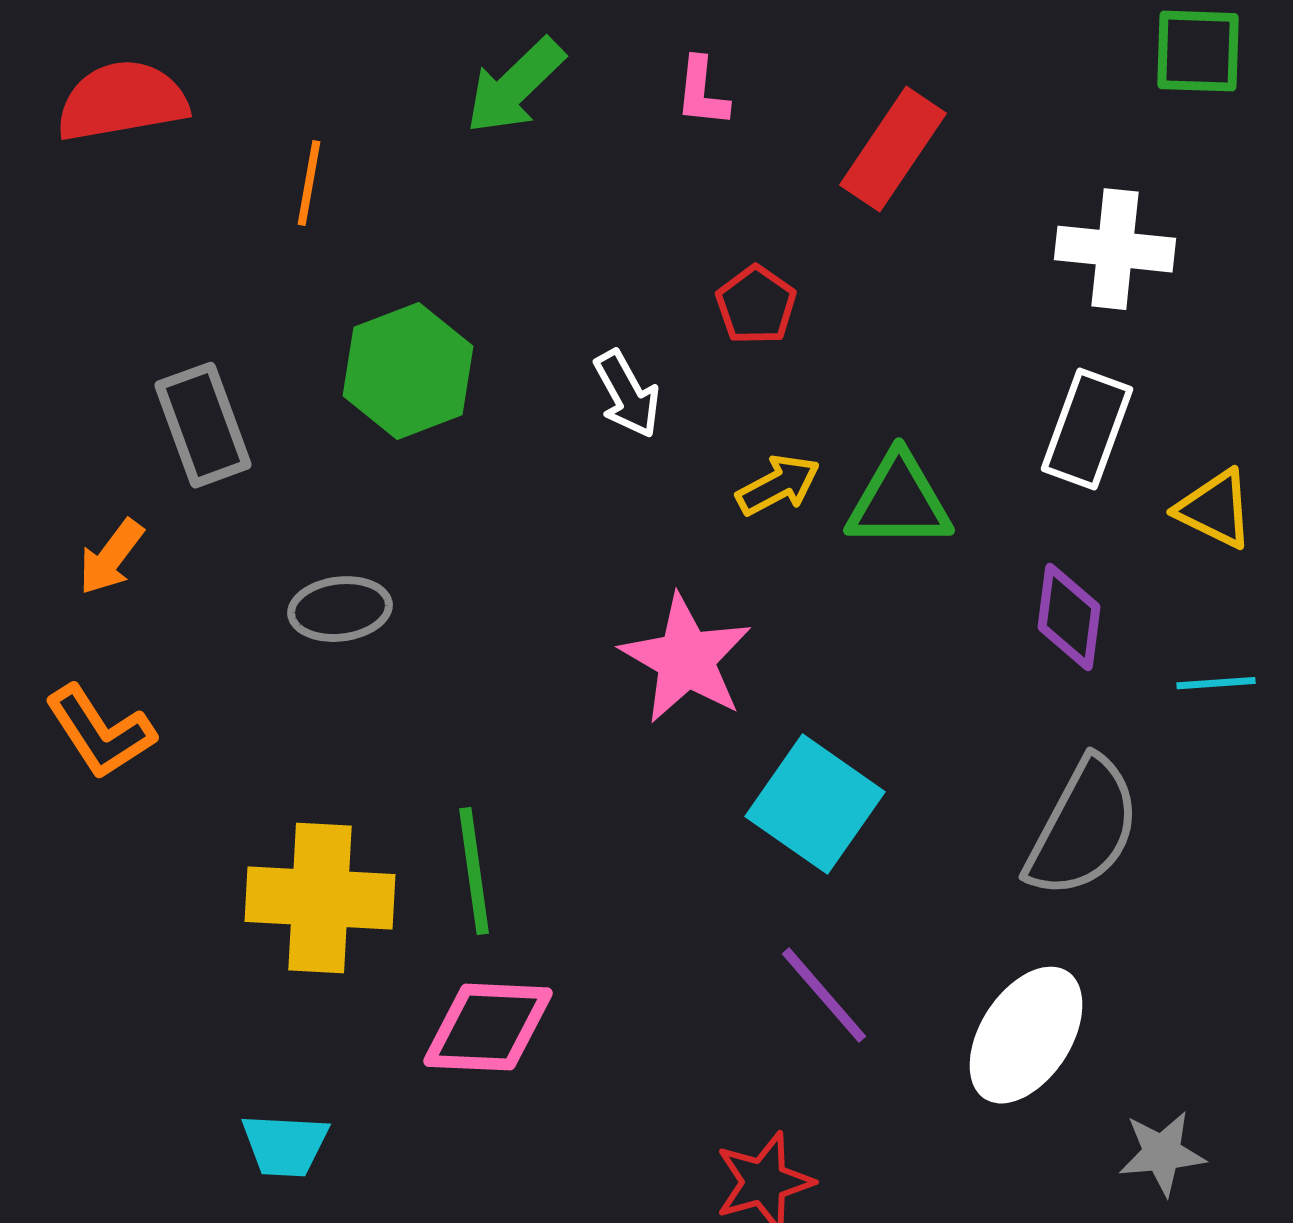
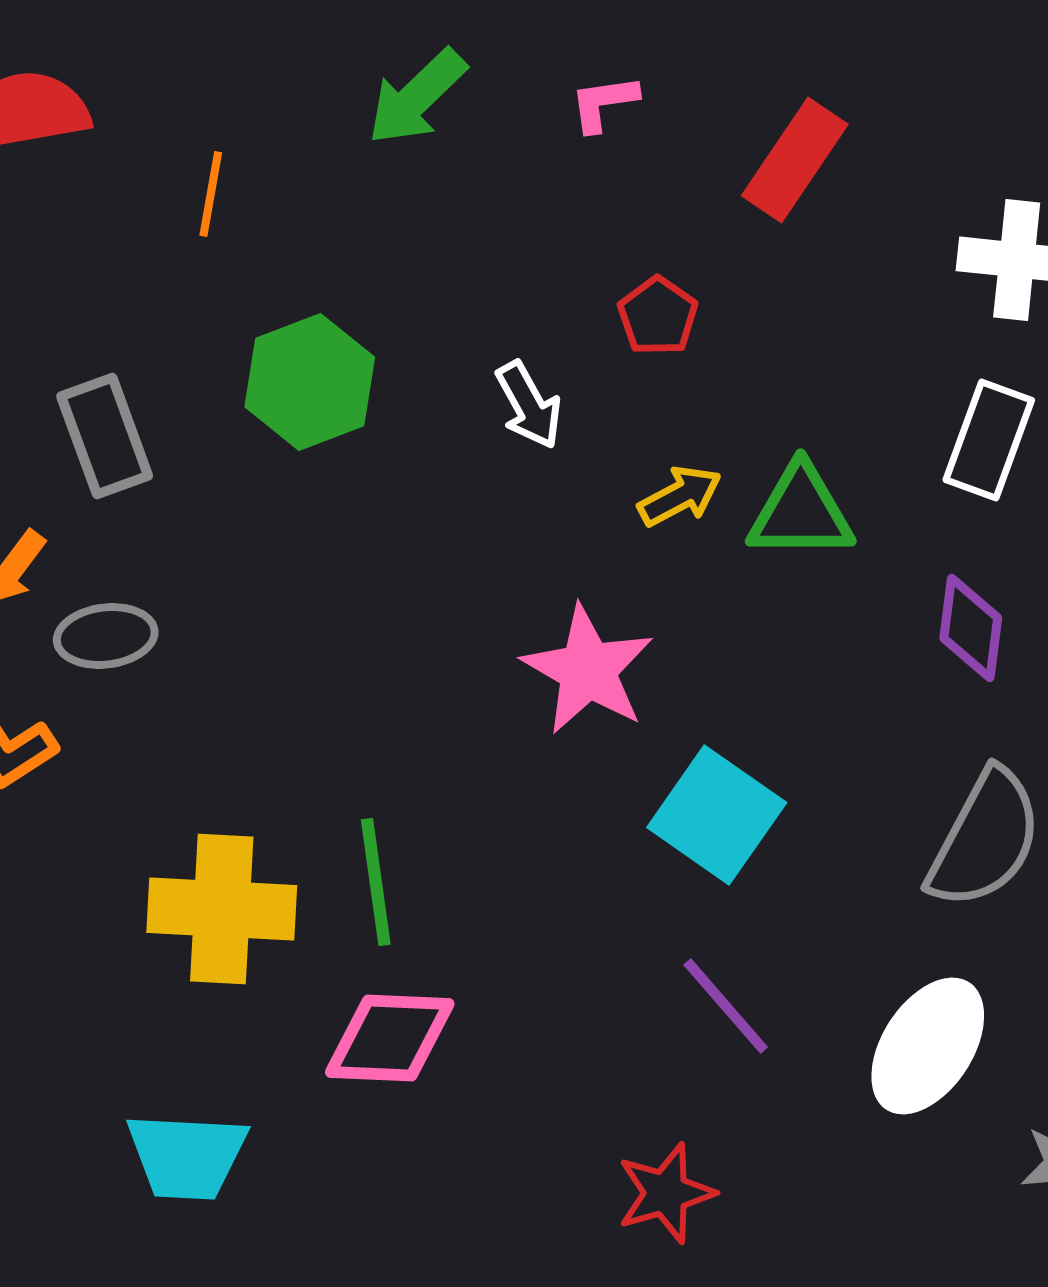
pink L-shape: (702, 92) -> (604, 103), turned 76
gray ellipse: (340, 609) -> (106, 636), moved
cyan trapezoid: (285, 1145) -> (187, 1156), size x1.4

